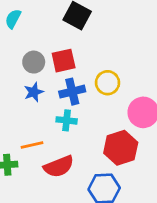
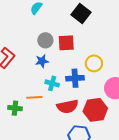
blue cross: (72, 92) -> (75, 78), moved
cyan cross: (67, 120) -> (52, 83), moved
red semicircle: (59, 166) -> (68, 107), moved

